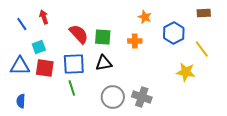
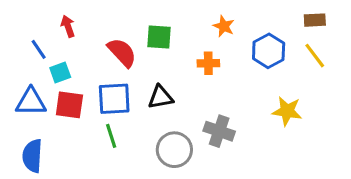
blue line: (22, 24) -> (39, 49), moved
green square: (103, 37) -> (159, 37), moved
yellow line: (202, 49) -> (315, 56), moved
gray cross: (142, 97) -> (219, 131), moved
blue semicircle: (21, 101) -> (32, 156), size x1.5

